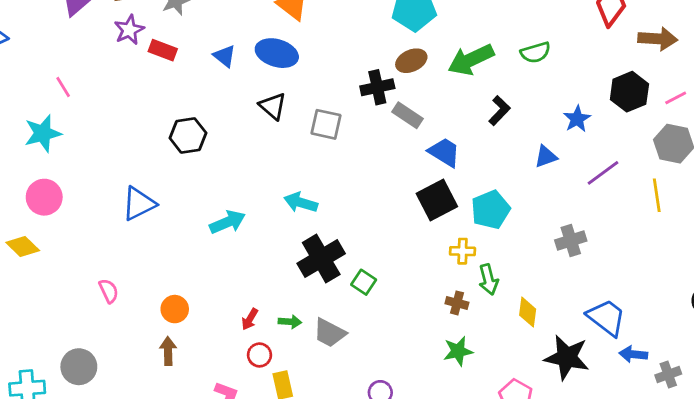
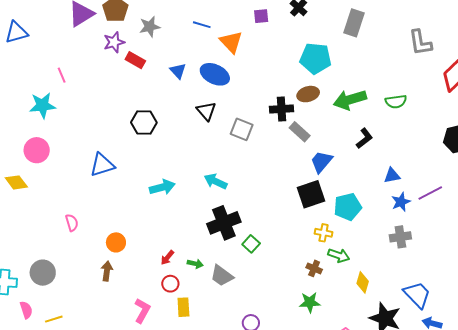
blue star: (577, 119) -> (401, 202), moved
blue trapezoid: (444, 152) -> (321, 162), turned -90
green arrow: (488, 280) -> (339, 255), turned -65

